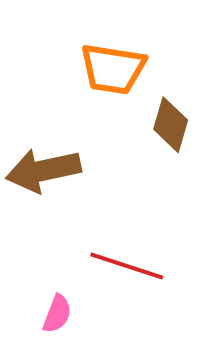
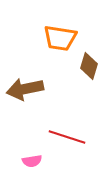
pink semicircle: (57, 314) -> (32, 161), turned 60

